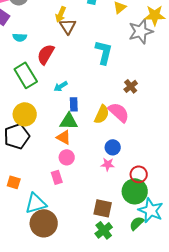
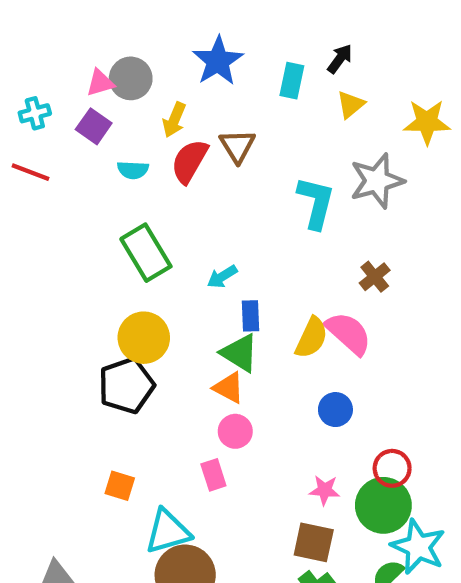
yellow arrow: (61, 14) -> (174, 120), moved
gray star: (141, 31) -> (377, 181), moved
red semicircle: (46, 54) -> (190, 161), moved
green triangle: (69, 121) -> (240, 353), turned 30
pink star: (108, 164) -> (325, 490), moved

